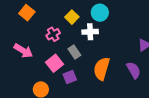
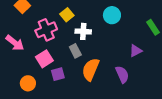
cyan circle: (100, 13) -> (112, 15), moved
pink cross: (53, 34) -> (46, 30), size x1.5
gray rectangle: (74, 52) -> (75, 51), moved

